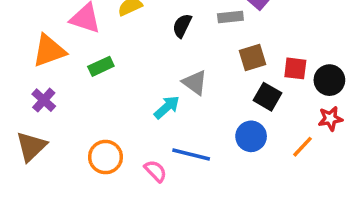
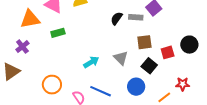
black semicircle: (182, 26) -> (117, 18), moved
red square: (295, 68) -> (168, 52), turned -32
black circle: (329, 80) -> (189, 45), moved
gray triangle: (195, 83) -> (121, 58), moved

